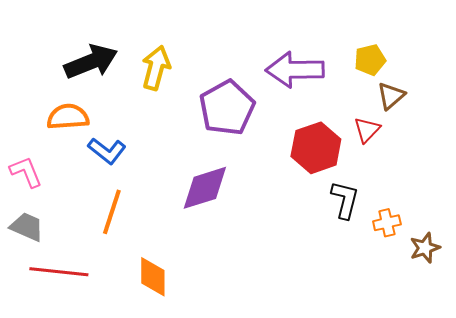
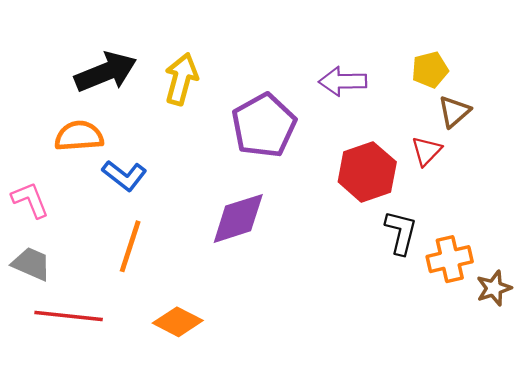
purple arrow: (295, 70) -> (343, 81), size x0.7
orange cross: (387, 223) -> (450, 259), size x1.4
orange diamond: (153, 277) -> (178, 322), turned -63

